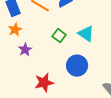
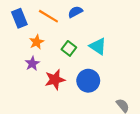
orange star: (15, 30) -> (37, 42), moved
red star: (44, 83) -> (55, 80), moved

